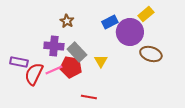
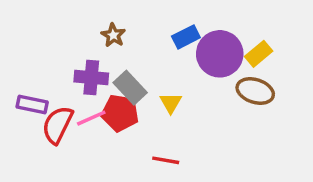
yellow rectangle: (146, 14) -> (259, 54), moved
red line: (89, 97) -> (166, 160), moved

